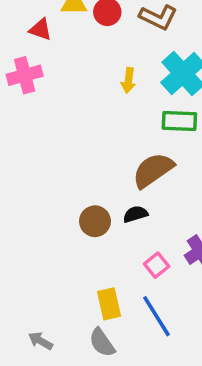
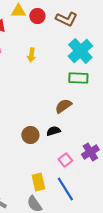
yellow arrow: (128, 81) -> (31, 55), moved
brown semicircle: (153, 170) -> (63, 106), size x0.7

